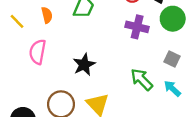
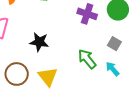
black star: (84, 65) -> (39, 42), turned 30

